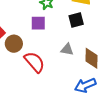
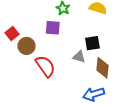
black square: (76, 20) -> (92, 43), moved

